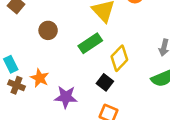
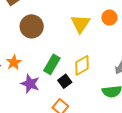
brown circle: (48, 30) -> (32, 26), size x1.5
green rectangle: (90, 43) -> (52, 64), moved, turned -42

